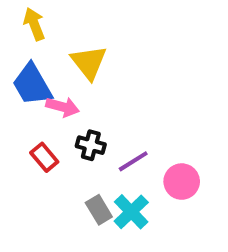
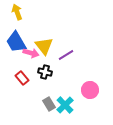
yellow triangle: (89, 62) -> (44, 46), moved
purple line: (133, 161) -> (66, 55), moved

